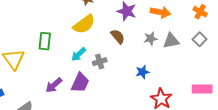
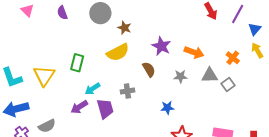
gray triangle: (171, 41) -> (210, 75), moved
cyan arrow: (79, 54) -> (92, 89), moved
purple trapezoid: (80, 83) -> (105, 109), turned -50

